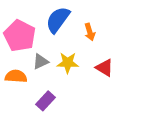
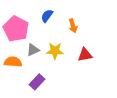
blue semicircle: (58, 20) -> (47, 16), size x0.6
red triangle: (105, 68) -> (85, 55), turned -42

